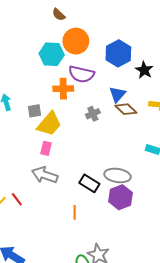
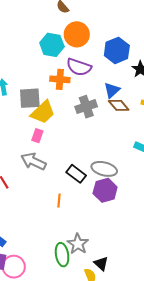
gray square: (34, 111) -> (30, 98), size x1.6
gray cross: (93, 114) -> (86, 107), size x1.5

